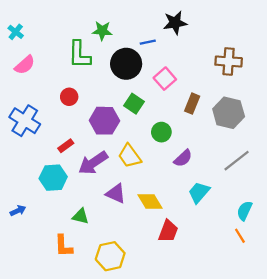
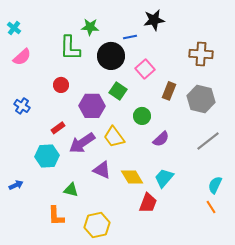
blue cross: (25, 121) -> (22, 106), size x0.6
cyan trapezoid: (199, 192) -> (164, 178), moved

